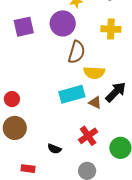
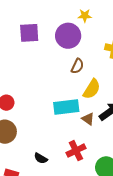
brown semicircle: (77, 52) -> (77, 66), size x0.7
yellow semicircle: (94, 73) -> (92, 89), turned -70

